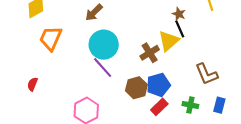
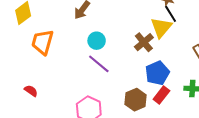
cyan circle: (104, 45) -> (97, 41), size x0.6
red semicircle: (32, 84) -> (31, 91), turned 112
brown hexagon: (136, 88) -> (136, 100), moved

